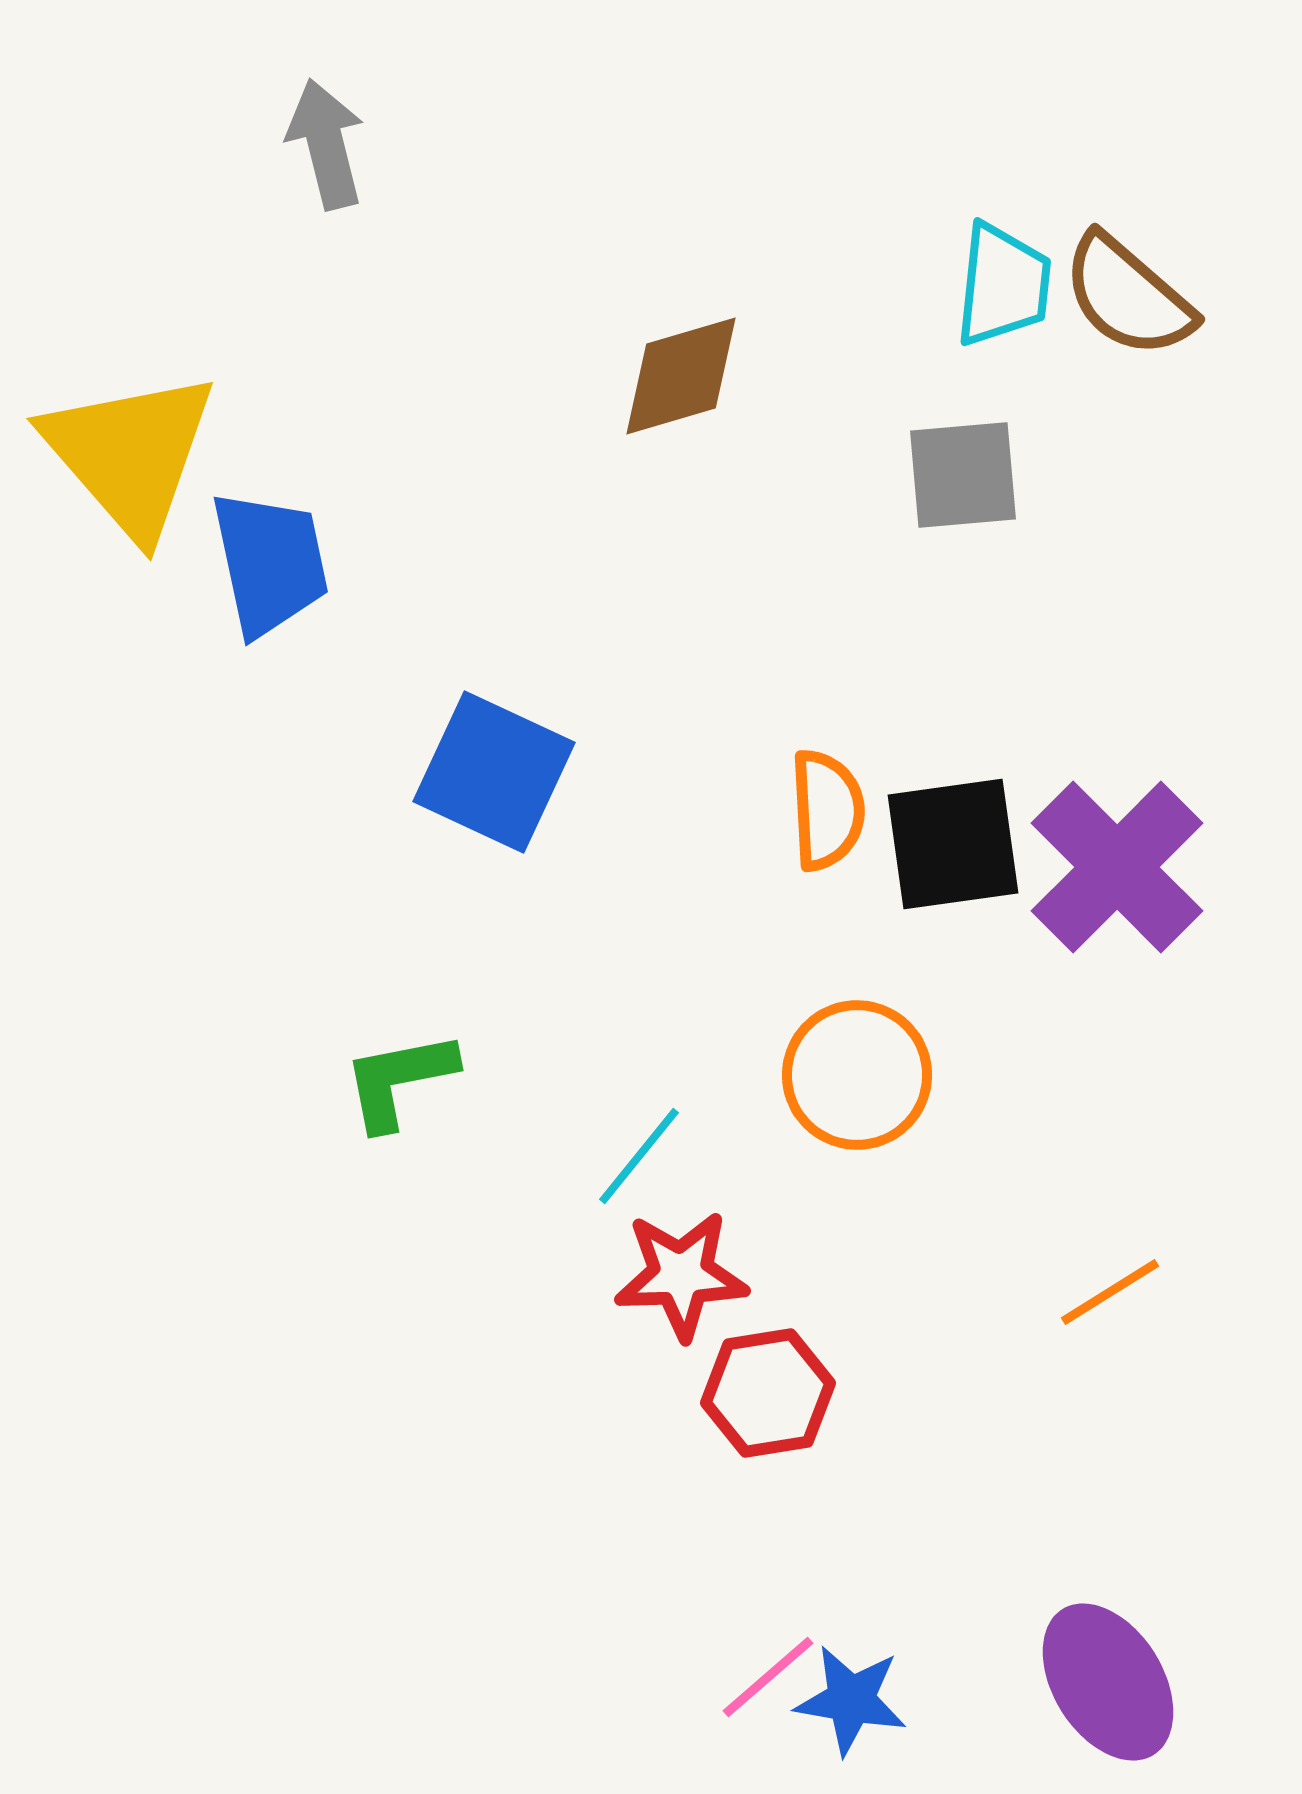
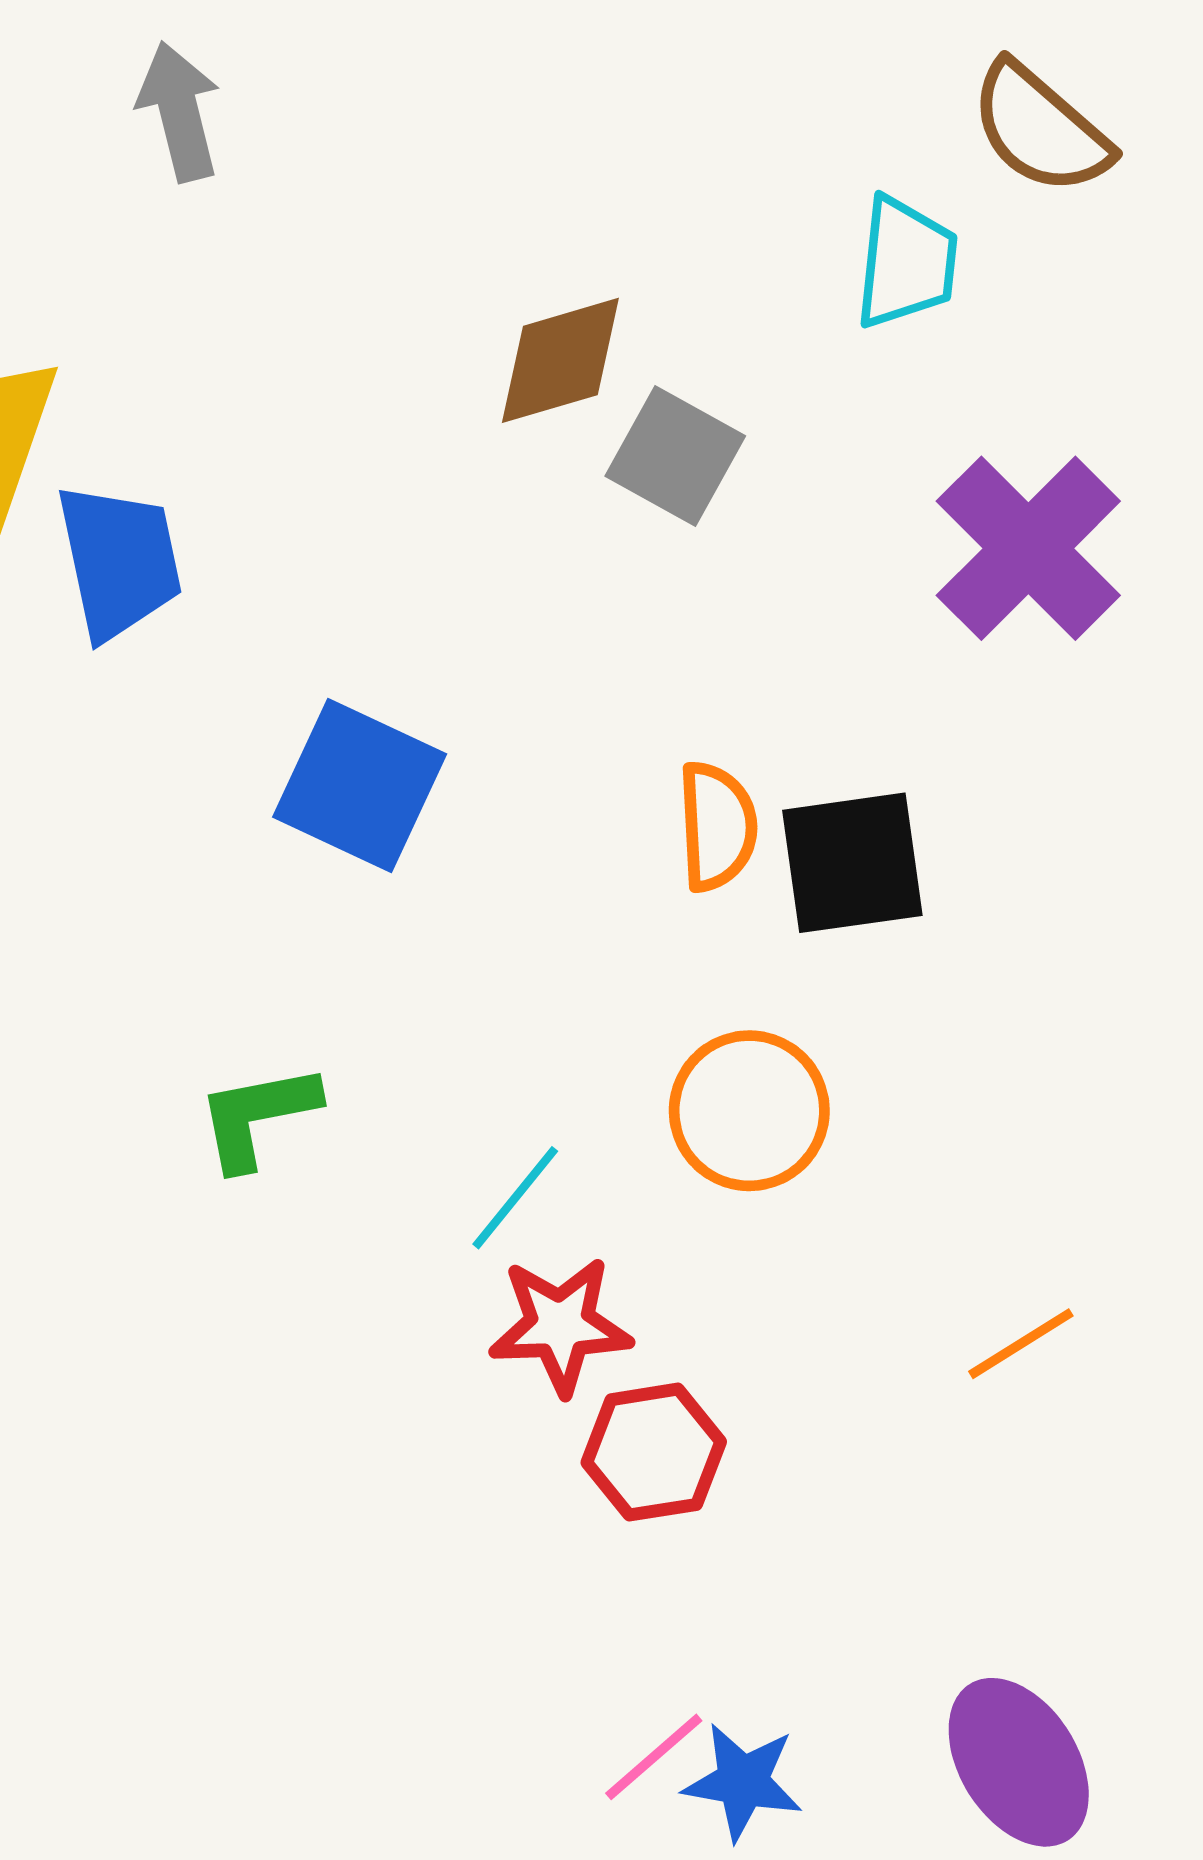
brown semicircle: (1128, 296) -> (1040, 129), moved
gray square: (963, 475) -> (675, 456), moved, turned 34
purple cross: (1117, 867) -> (1028, 548), moved

